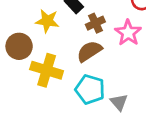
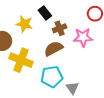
pink star: (128, 33) -> (83, 37), turned 30
cyan pentagon: (90, 89) -> (52, 77), turned -30

